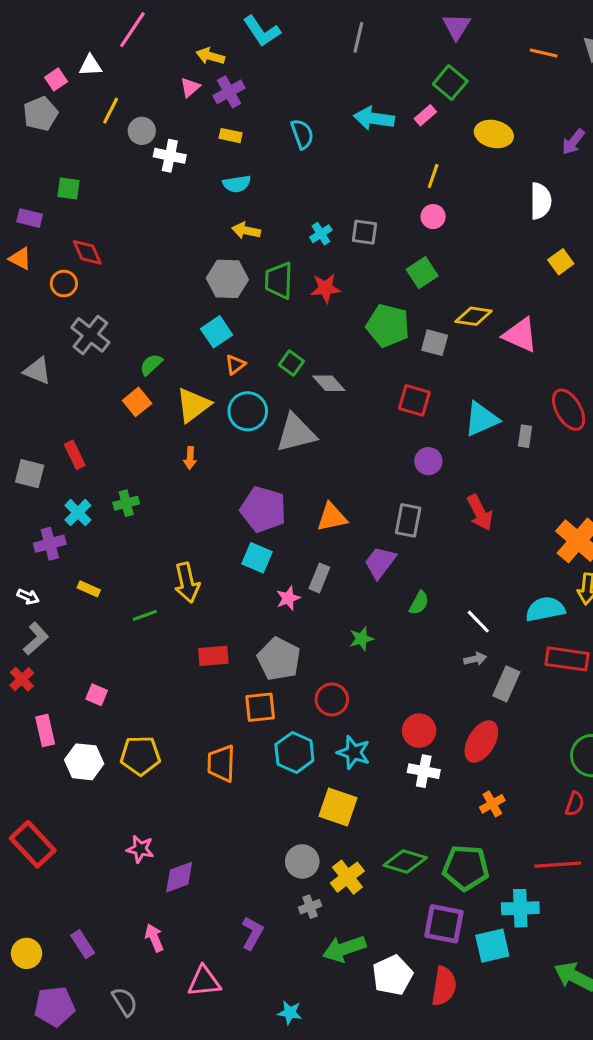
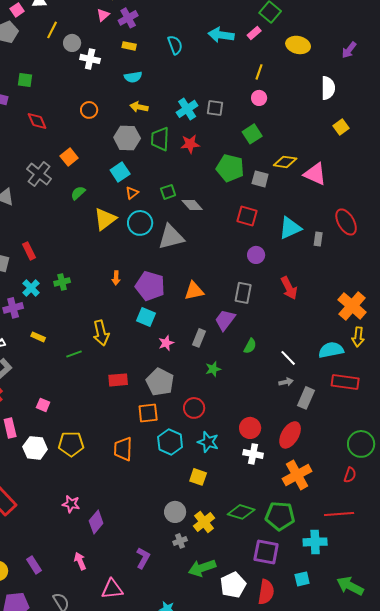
cyan cross: (321, 234) -> (187, 109), size x1.5
orange circle: (64, 284) -> (89, 110), moved
green square: (291, 363) -> (168, 192), turned 35
orange square: (137, 402) -> (69, 157), moved
orange arrow: (190, 458) -> (116, 278), moved
gray rectangle: (319, 578) -> (199, 338), moved
orange cross: (492, 804) -> (297, 475), size x1.8
yellow square: (338, 807) -> (198, 477), size x0.7
purple diamond: (179, 877) -> (96, 522), turned -30
cyan square: (492, 946) -> (302, 579), moved, size x0.7

